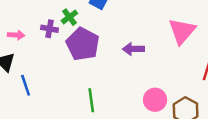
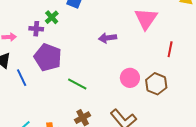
purple pentagon: (83, 44) -> (48, 57), moved
green line: (91, 100) -> (77, 84), turned -48

